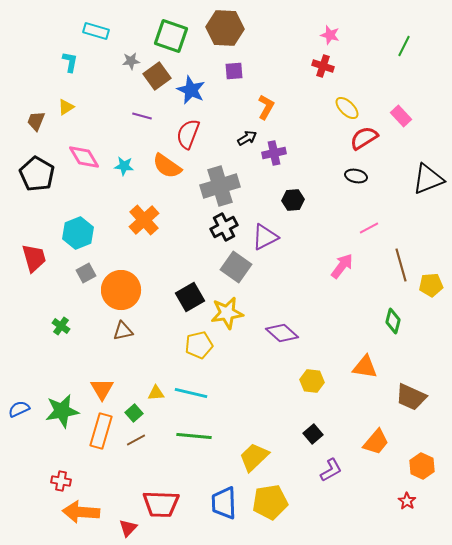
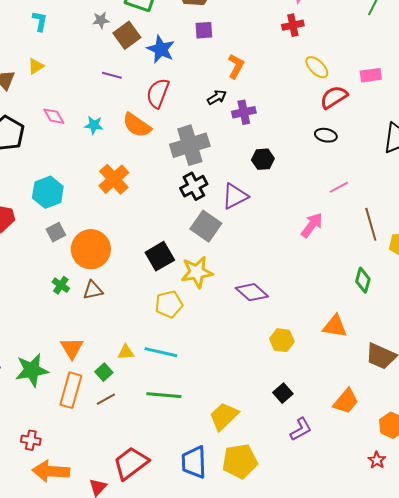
red cross: (323, 66) -> (293, 25), turned -30
pink rectangle: (401, 116) -> (371, 75), turned -55
pink diamond: (84, 157) -> (54, 116), size x0.7
green cross: (61, 326) -> (61, 285), moved
red trapezoid: (161, 504) -> (131, 463), turned 141

